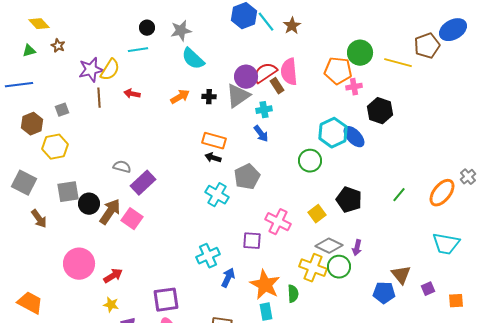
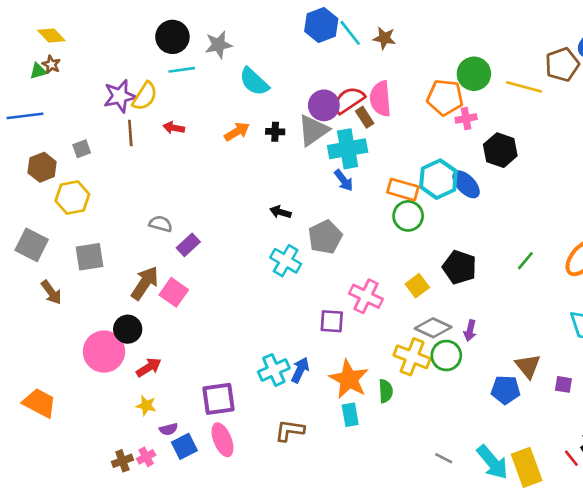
brown star: (292, 26) -> (384, 38), turned -30
black circle: (147, 28) -> (172, 37), moved, size x1.6
gray star: (181, 31) -> (219, 45), moved
brown star: (58, 46) -> (51, 65), moved
cyan cross: (264, 110) -> (348, 149), size x1.8
orange rectangle: (214, 141) -> (403, 190), moved
purple rectangle: (143, 183) -> (188, 245), size x0.7
black circle: (89, 204) -> (128, 329), moved
cyan cross: (208, 256) -> (274, 370), moved
purple square: (428, 289) -> (563, 384), turned 32

